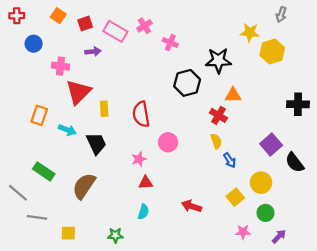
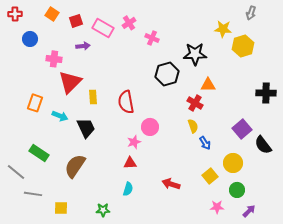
pink star: (139, 159) -> (134, 142), moved

